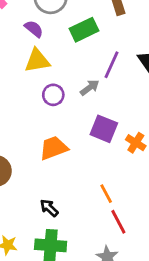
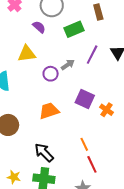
yellow triangle: (37, 61) -> (27, 54), moved
gray arrow: (90, 88) -> (68, 65), moved
black arrow: (49, 208) -> (44, 152), size x1.5

